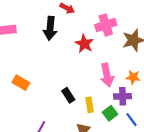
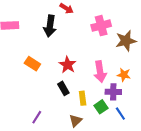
red star: (84, 44) -> (68, 65), moved
orange rectangle: (21, 83) -> (32, 64), moved

